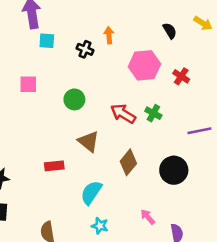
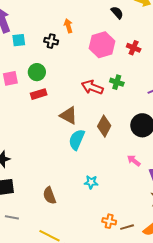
green circle: (74, 99) -> (37, 72), moved
red rectangle: (54, 166) -> (39, 94), moved
cyan semicircle: (91, 193) -> (77, 140), moved
pink arrow: (148, 217) -> (134, 161), moved

